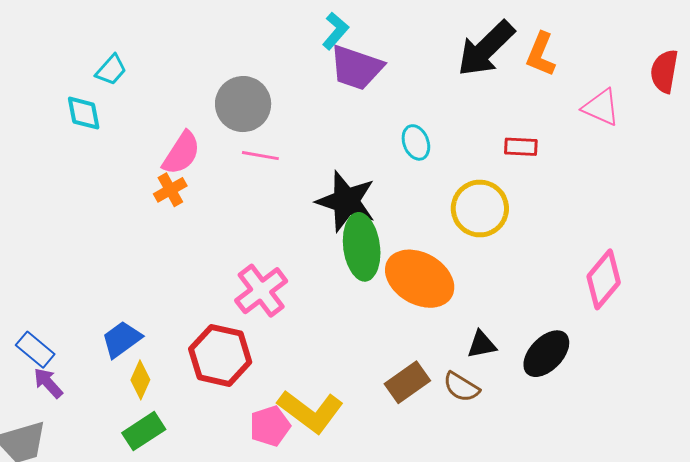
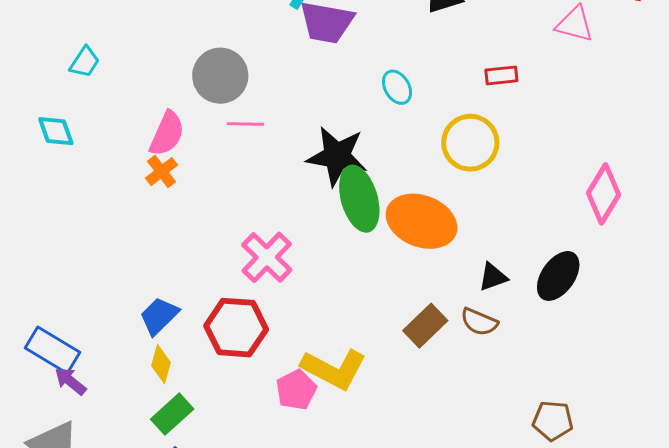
cyan diamond: (84, 113) -> (56, 131), moved
blue trapezoid: (122, 339) -> (159, 316), moved
blue rectangle: (35, 350) -> (52, 350), size x1.4

